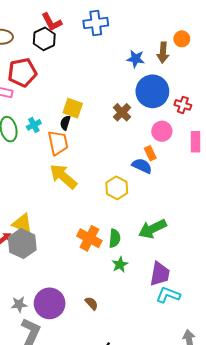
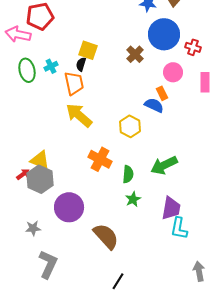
orange cross: (89, 238) -> (100, 159), moved
cyan L-shape: (168, 295) -> (179, 228), turned -100
purple circle: (50, 303) -> (69, 207), moved
brown semicircle: (92, 303) -> (106, 236), size x2.0
gray star: (19, 304) -> (33, 228), moved

